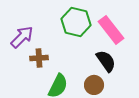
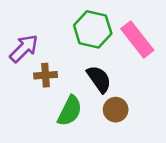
black semicircle: (106, 61) -> (99, 79), moved

